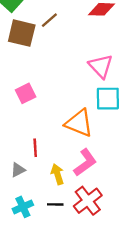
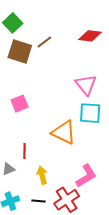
pink L-shape: (85, 162) -> (86, 176), moved

